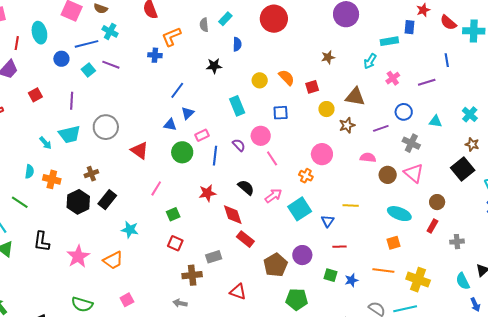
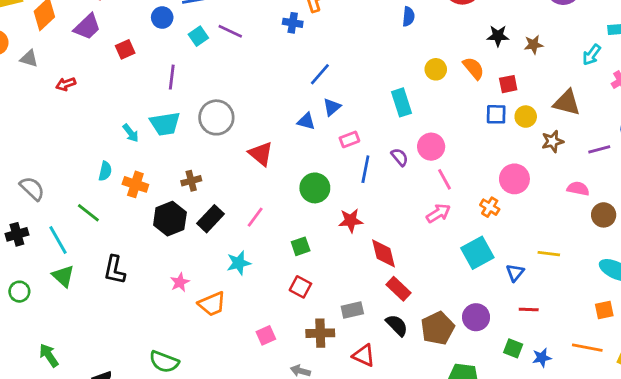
black star: (214, 66) -> (498, 36), moved
red square: (35, 95) -> (125, 49), moved
blue square: (281, 113) -> (496, 114), moved
green circle: (182, 152) -> (315, 188), moved
black semicircle: (246, 187) -> (397, 325), moved
pink line: (156, 188) -> (255, 217), moved
pink arrow: (273, 196) -> (438, 213), moved
cyan star: (130, 230) -> (239, 263), turned -30
pink star: (78, 256) -> (180, 282), moved, size x0.6
red triangle: (238, 292) -> (364, 355), moved
pink square: (127, 300) -> (266, 335), moved

